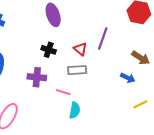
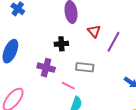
red triangle: (80, 49) -> (94, 31), moved
black cross: (49, 50) -> (61, 44), turned -32

